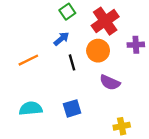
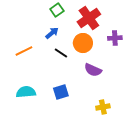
black line: (72, 62) -> (61, 53), turned -40

